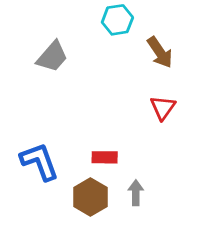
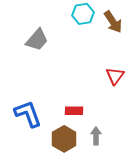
brown arrow: (160, 52) -> (113, 22), moved

